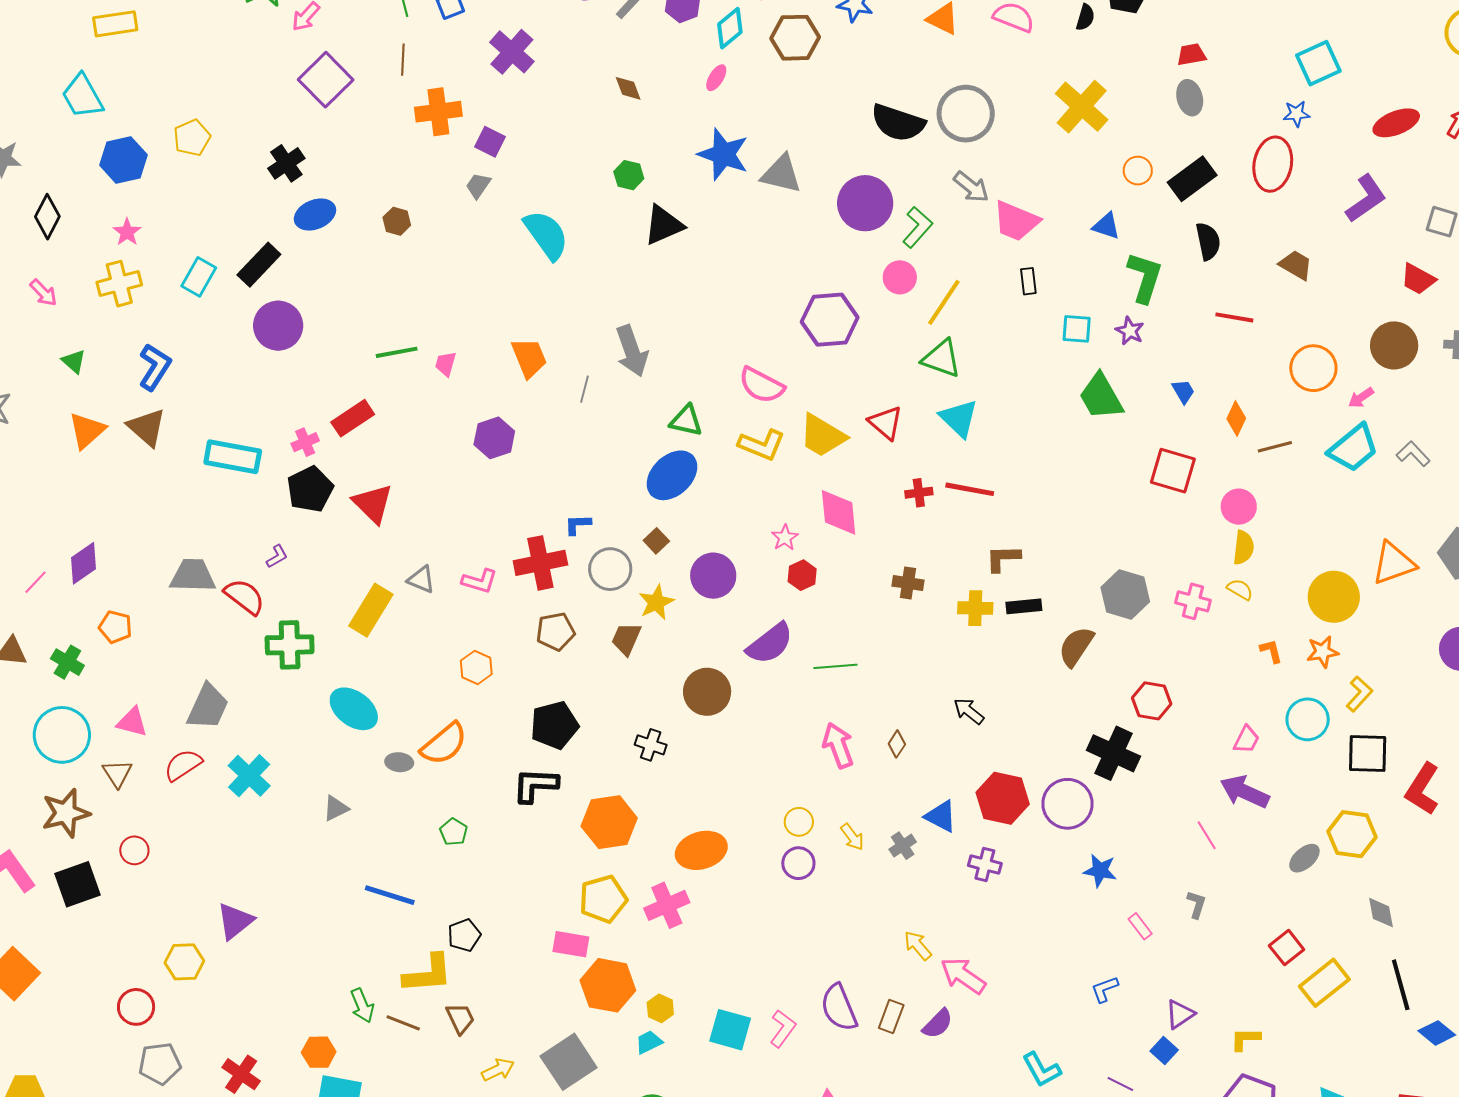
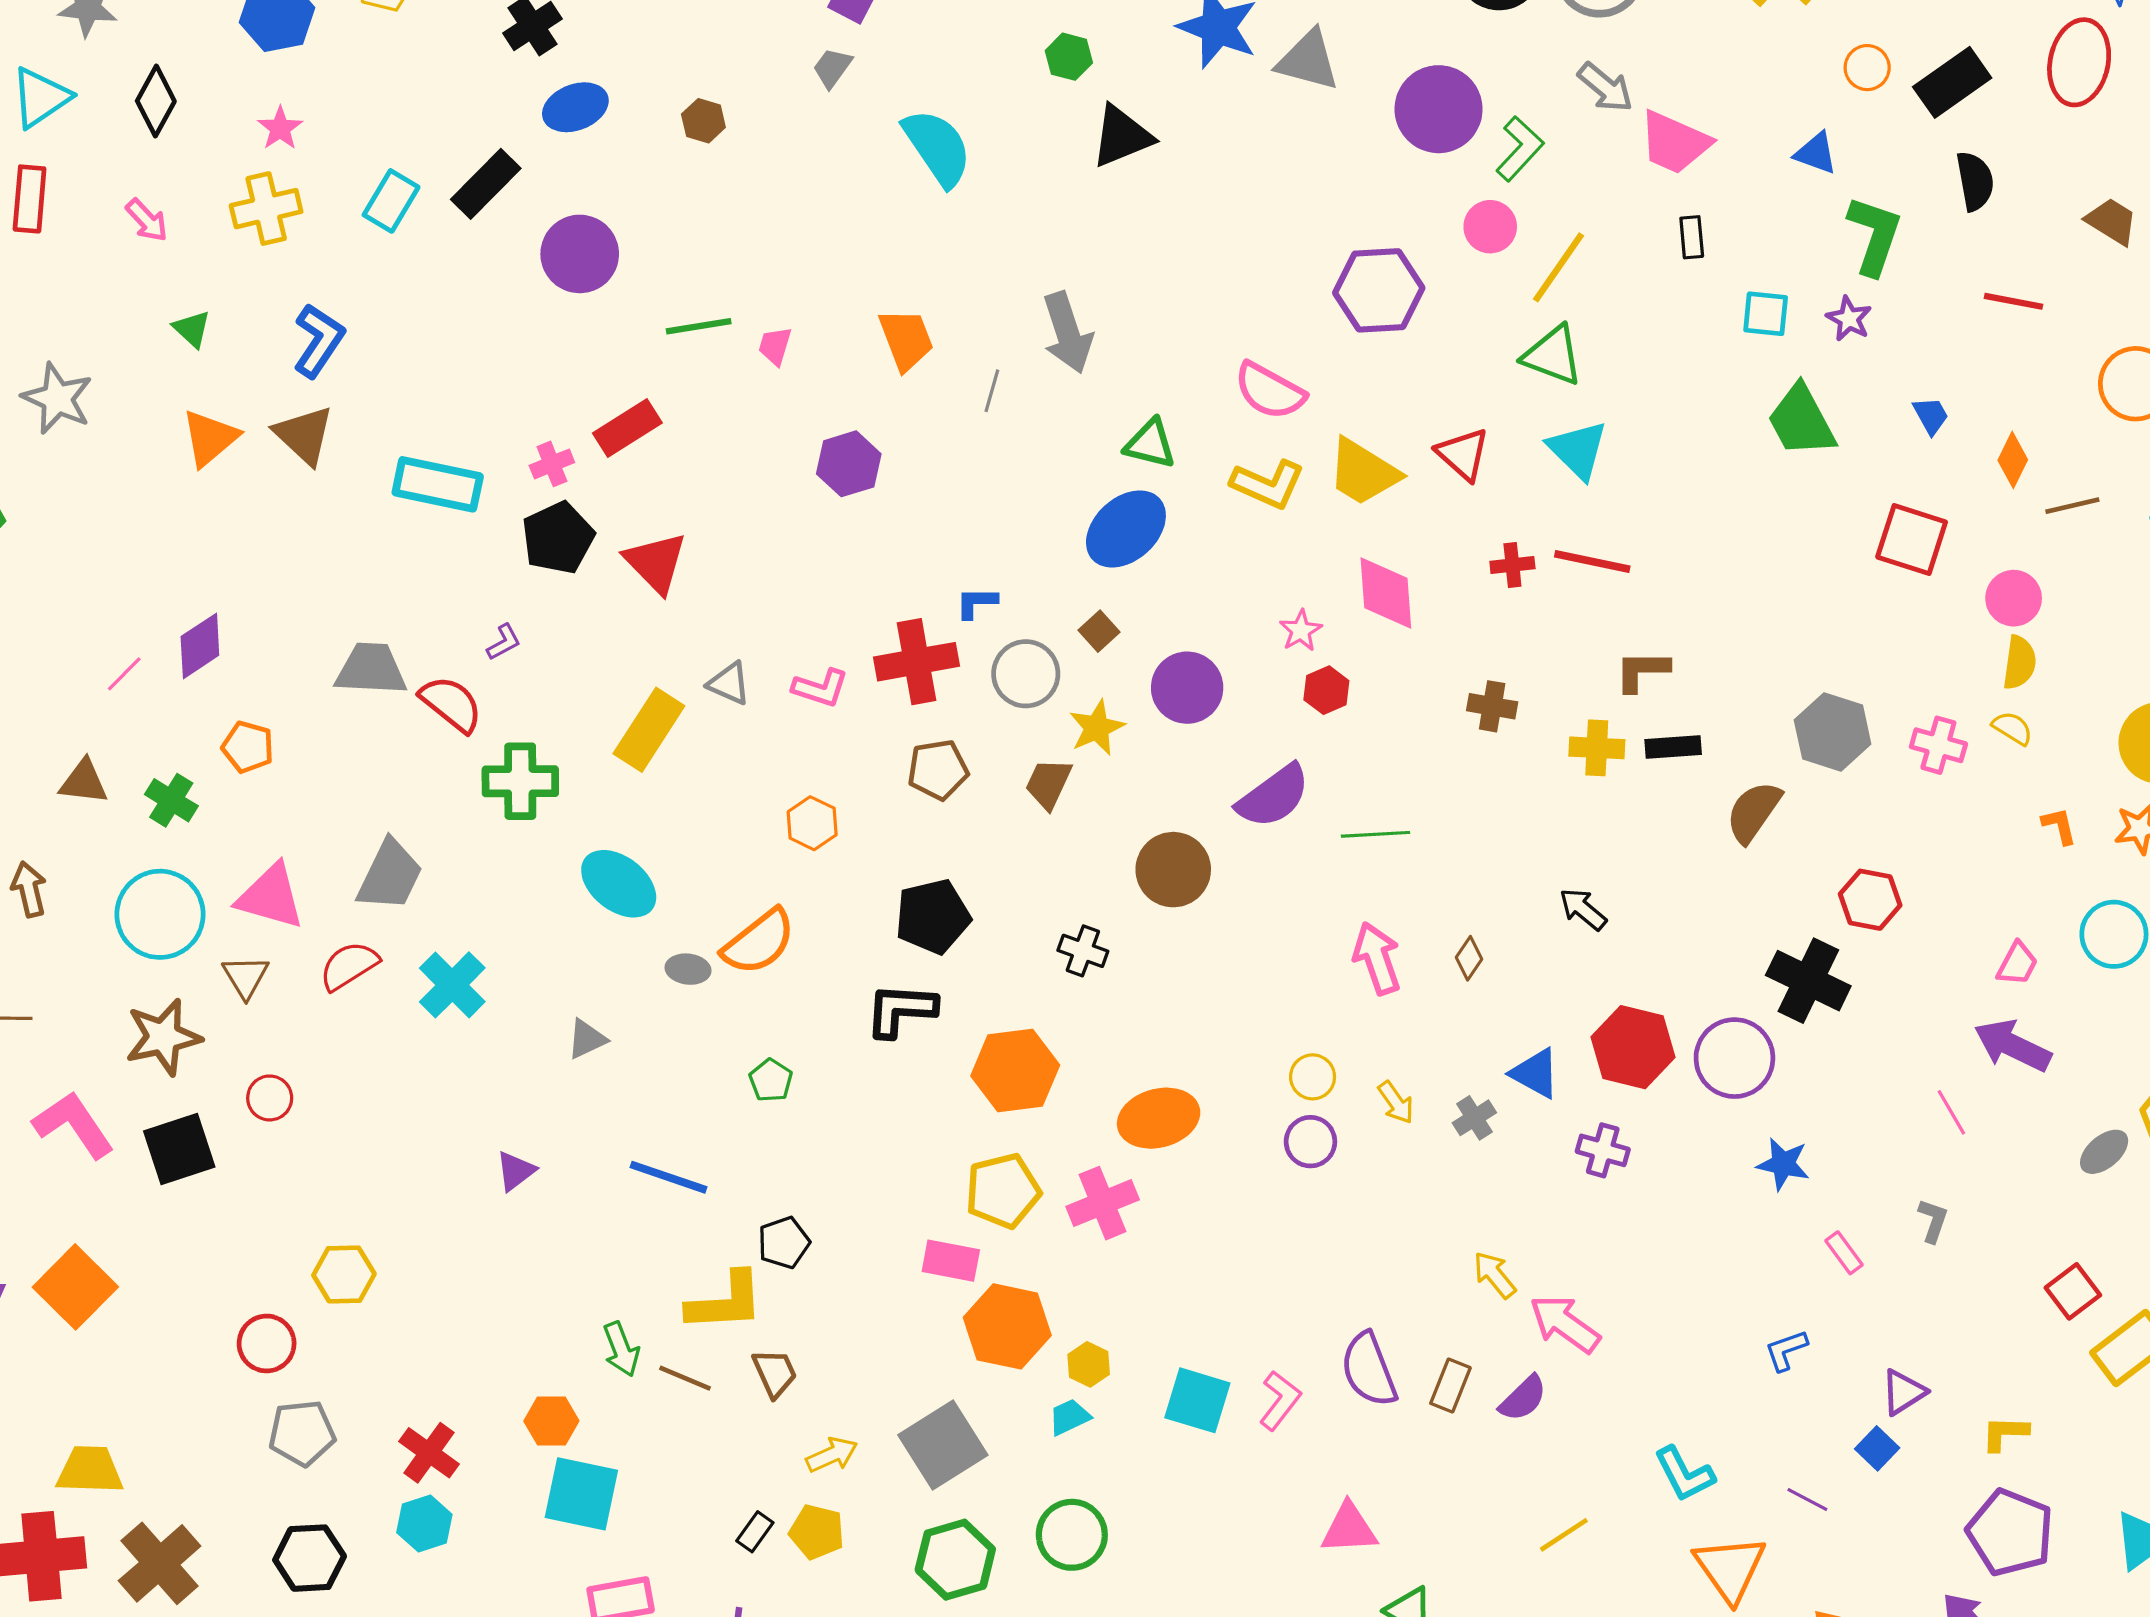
purple circle: (278, 326) -> (580, 254), moved
pink triangle: (132, 722) -> (271, 897), size x1.4
purple triangle: (235, 921) -> (516, 1171), moved, size x0.7

